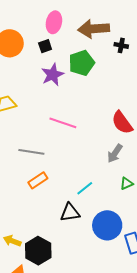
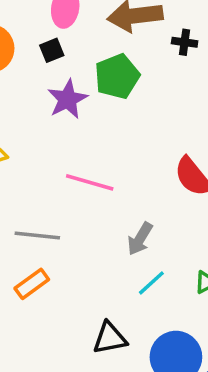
gray arrow: (115, 153) -> (140, 239), moved
orange rectangle: (38, 180) -> (32, 284), moved
cyan line: (85, 188) -> (151, 283), moved

